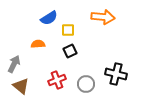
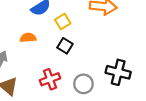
yellow square: (68, 30) -> (63, 22), turned -32
black square: (70, 51) -> (65, 46), turned -32

